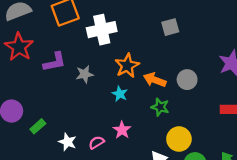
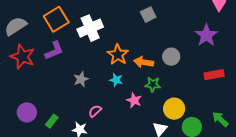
purple L-shape: (55, 62) -> (54, 51), moved
gray star: (85, 74) -> (81, 79), moved
pink star: (122, 130) -> (134, 100), moved
pink semicircle: (96, 142) -> (95, 111), moved

